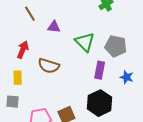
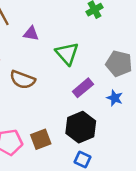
gray pentagon: (116, 46) -> (119, 64), moved
purple rectangle: (100, 70) -> (83, 88), turned 36

